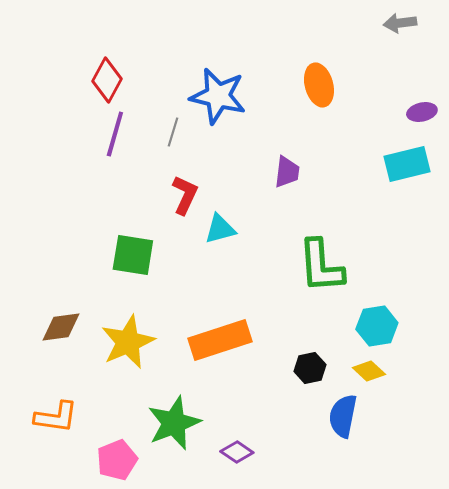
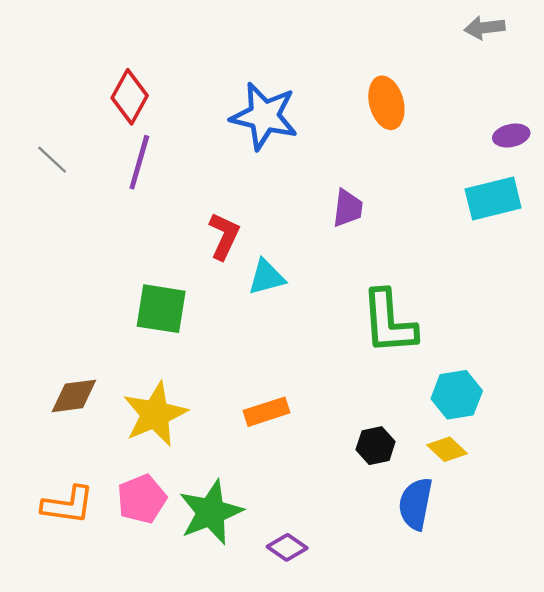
gray line: (173, 132) -> (52, 160), moved, turned -64
orange rectangle: (220, 340) -> (267, 412), size x0.6
pink pentagon: (117, 460) -> (142, 499), moved

